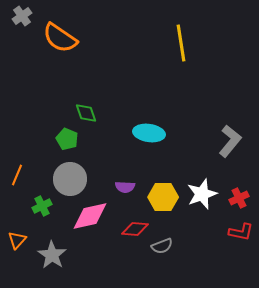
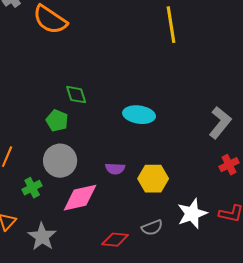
white star: (202, 194) -> (192, 214), moved
red cross: (239, 198) -> (229, 165), moved
red diamond: (135, 229) -> (115, 240), moved

